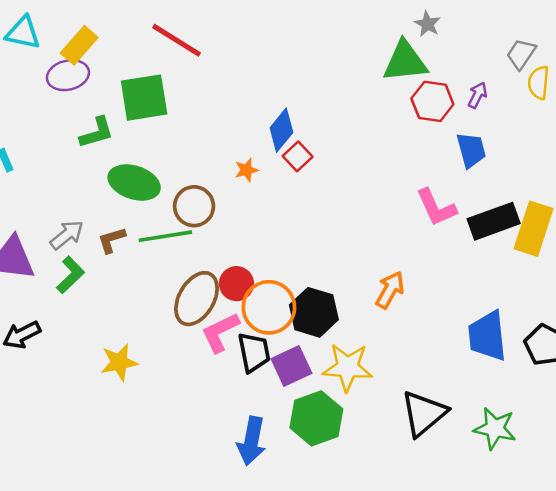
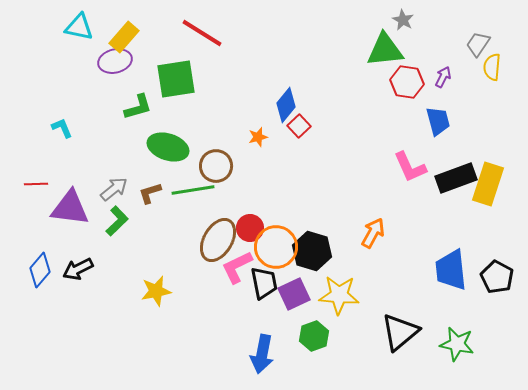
green hexagon: (316, 418) -> (314, 336), size x0.7

